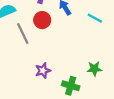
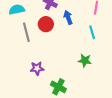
cyan line: (95, 18) -> (92, 32), turned 32
green star: (94, 69) -> (85, 61), moved

